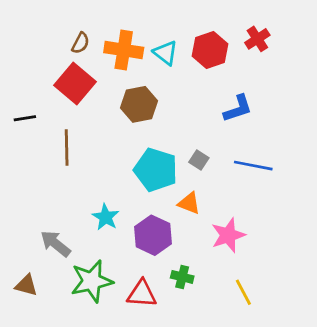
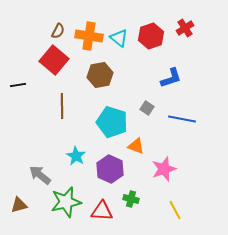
brown line: (67, 147) -> (62, 106), moved
gray square: (199, 160) -> (147, 108), moved
brown triangle: (26, 285) -> (19, 205), turned -30

